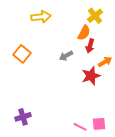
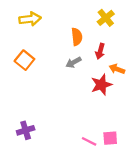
yellow arrow: (41, 17) -> (30, 19), moved
orange semicircle: (84, 33) -> (77, 37), moved, turned -35
orange arrow: (105, 62) -> (117, 69), turned -128

